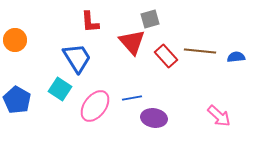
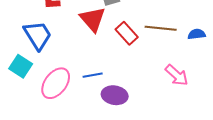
pink arrow: (219, 116) -> (177, 75), moved

